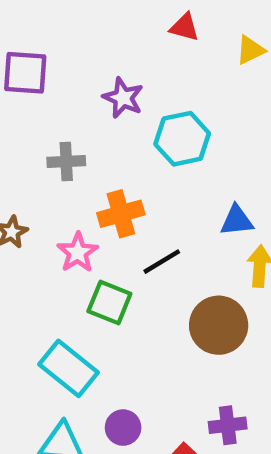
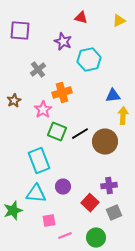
red triangle: (184, 27) -> (81, 18), moved
gray cross: (66, 161) -> (38, 70), turned -35
black line: (162, 262) -> (80, 134), moved
cyan rectangle: (68, 368) -> (39, 161), turned 30

